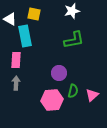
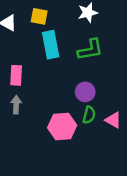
cyan rectangle: (25, 36) -> (51, 45), moved
purple circle: (59, 73) -> (85, 92), moved
pink triangle: (92, 95) -> (113, 120), turned -48

